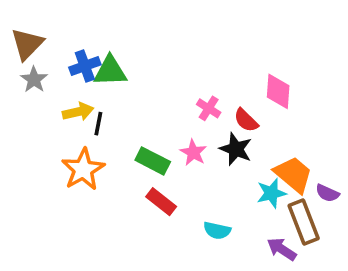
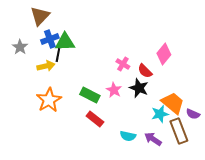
brown triangle: (27, 44) -> (40, 16), moved
pink diamond: (278, 91) -> (164, 54), turned 35
black line: (98, 124) -> (58, 55), moved
purple arrow: (282, 249) -> (153, 139), moved

